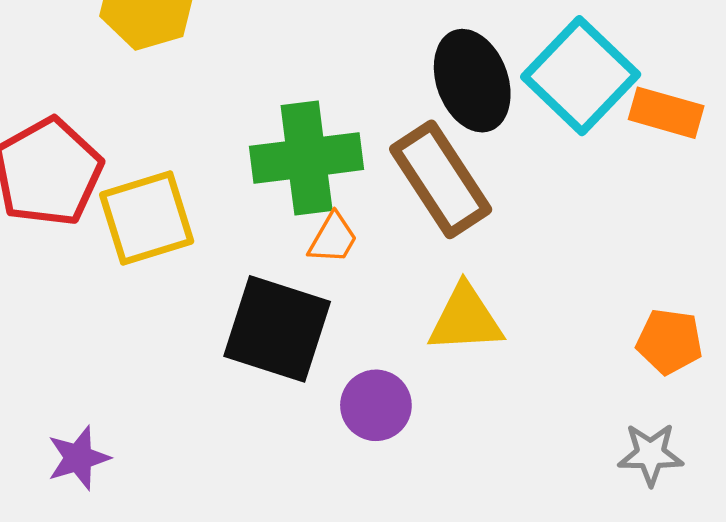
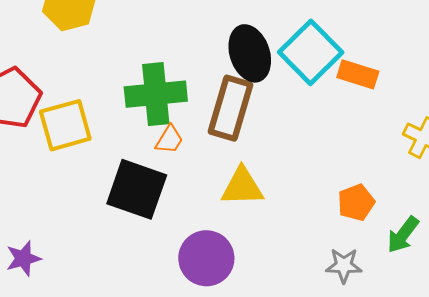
brown rectangle: (441, 179) -> (231, 108), turned 48
orange pentagon: (669, 341) -> (356, 203), turned -30
purple circle: (376, 405) -> (206, 258), moved, size x1.4

